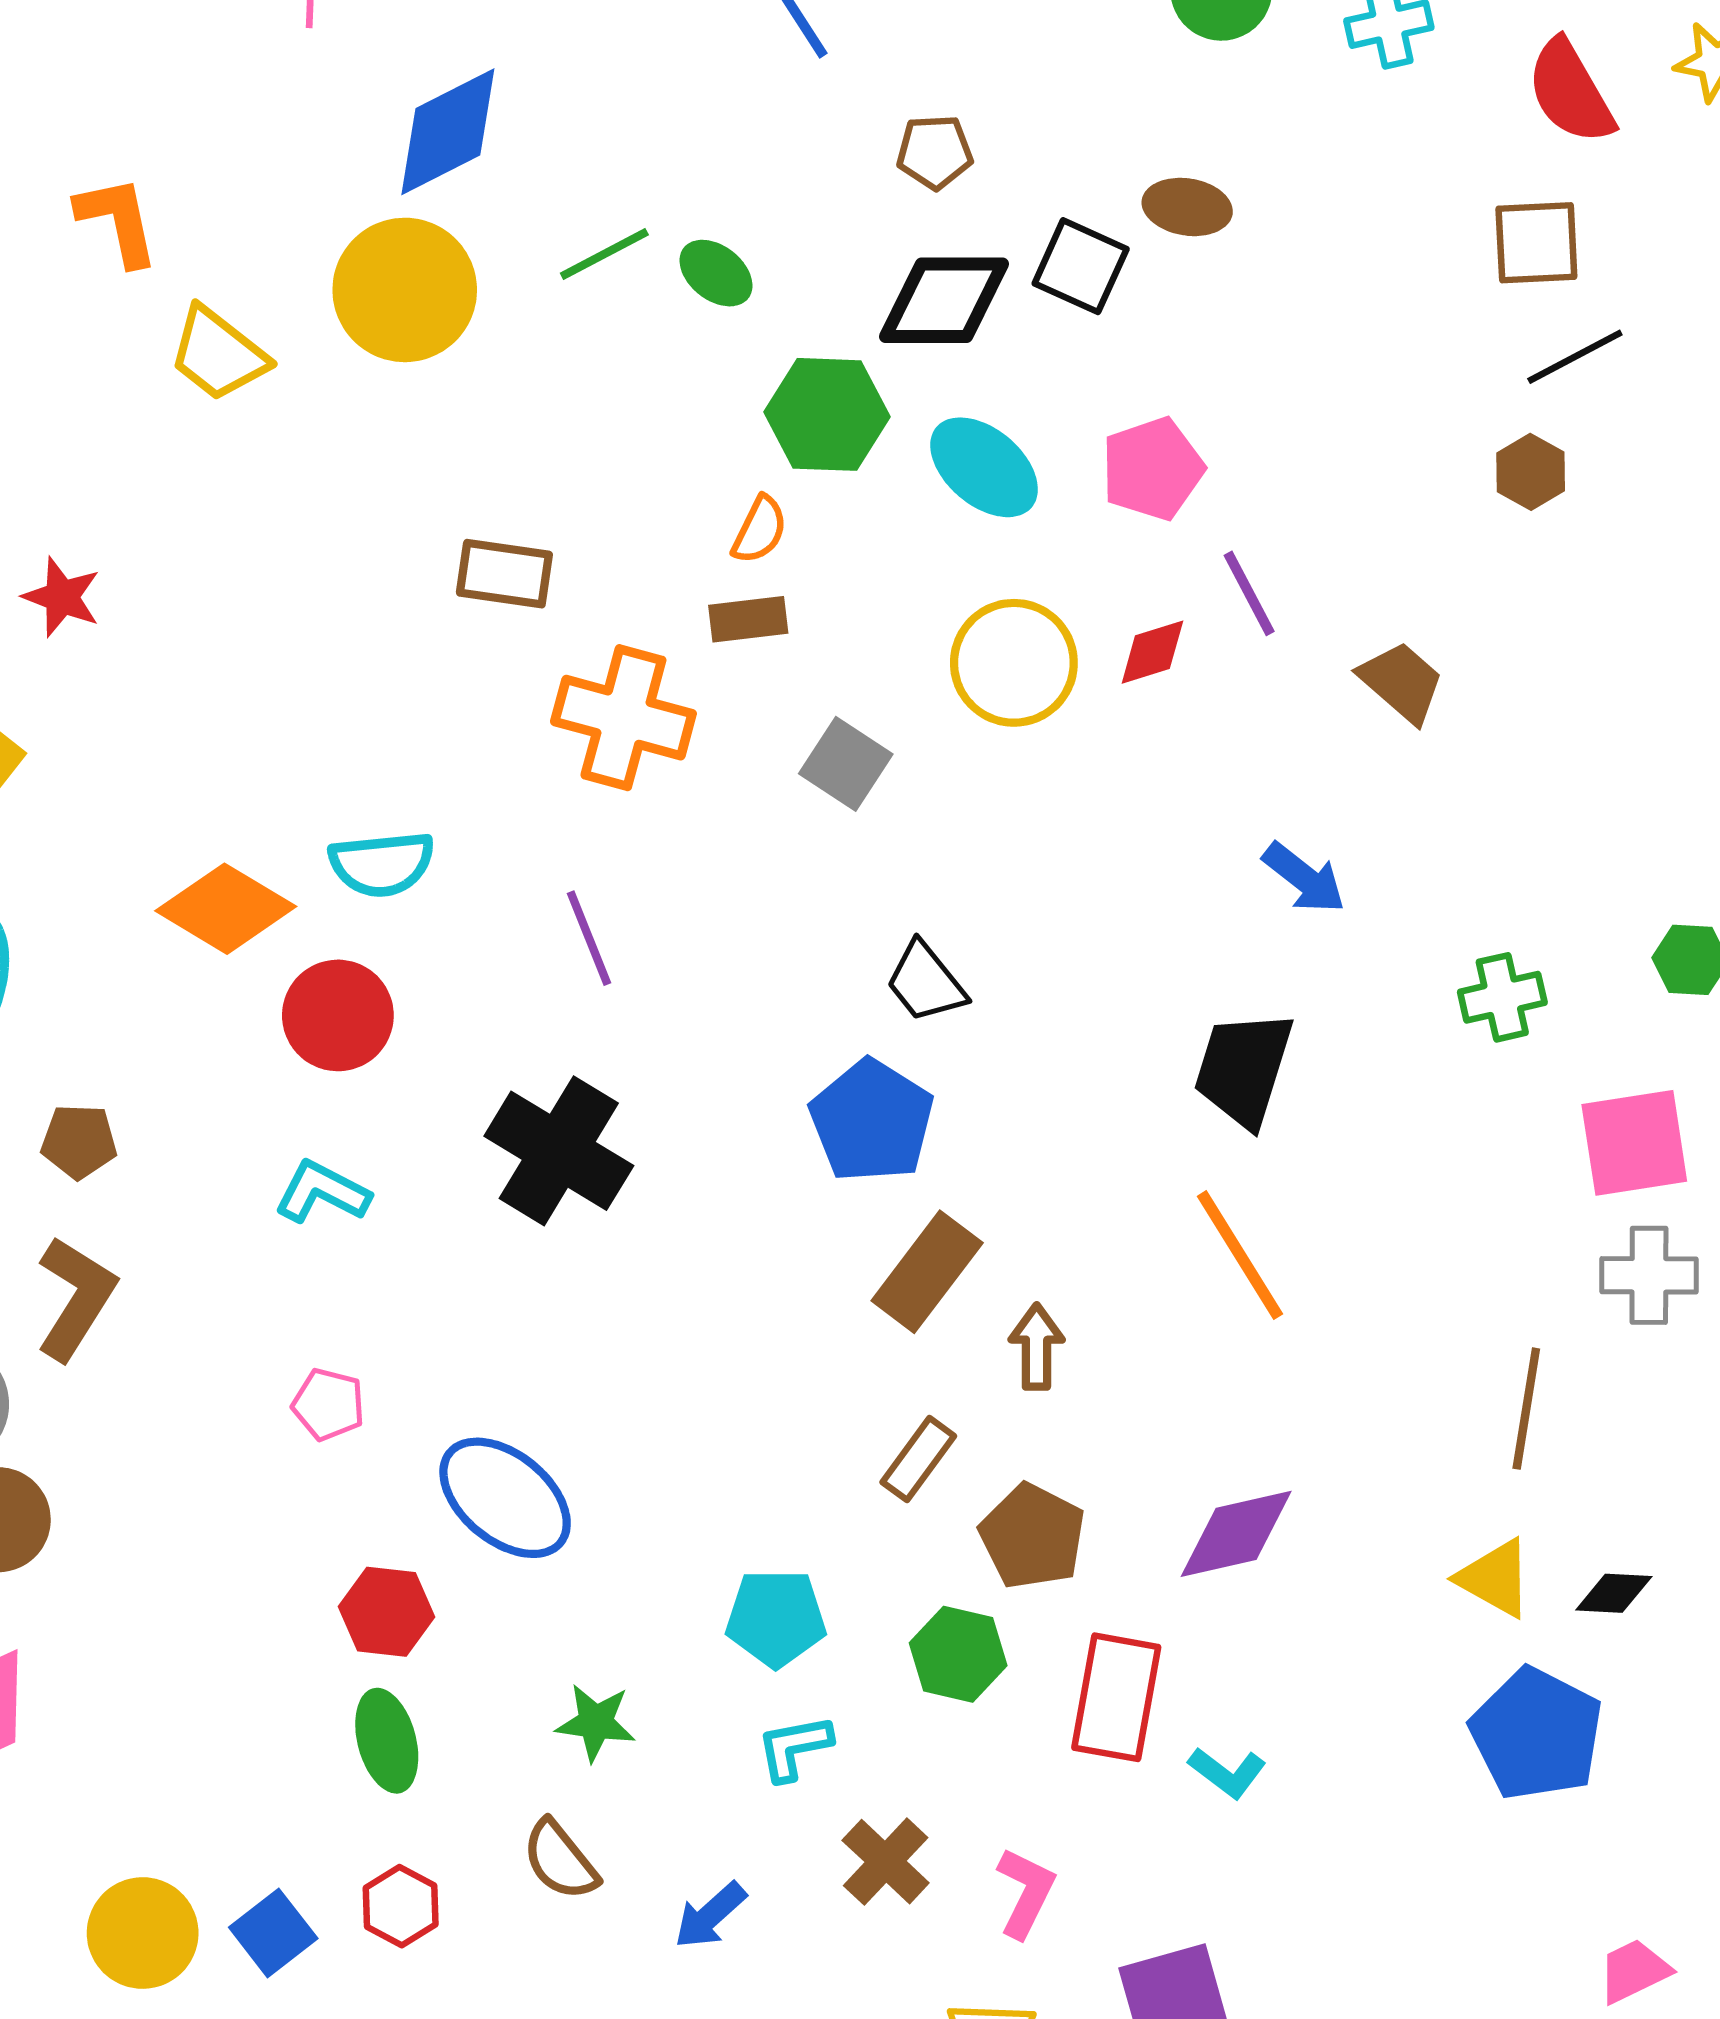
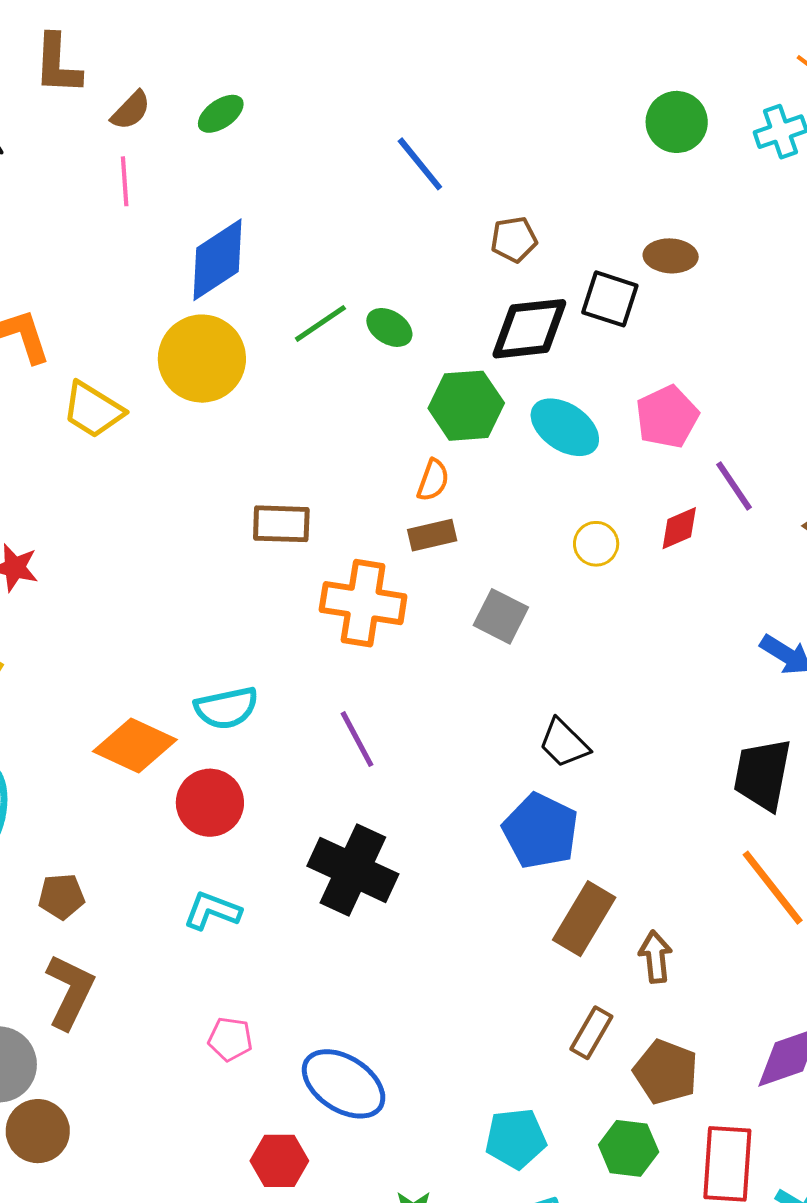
yellow circle: (1014, 663) -> (596, 544), size x0.6

